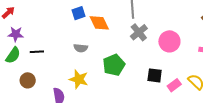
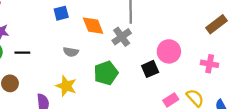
blue square: (79, 13) -> (61, 13), moved
gray cross: (139, 32) -> (122, 37), moved
black square: (155, 75) -> (150, 69), moved, turned -35

